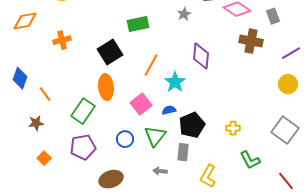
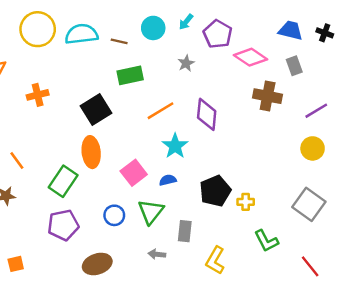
orange line: (151, 65) -> (160, 111), moved, turned 30
black pentagon: (192, 125) -> (215, 191), moved
orange square: (44, 158) -> (16, 264), moved, turned 32

